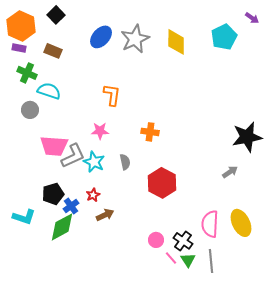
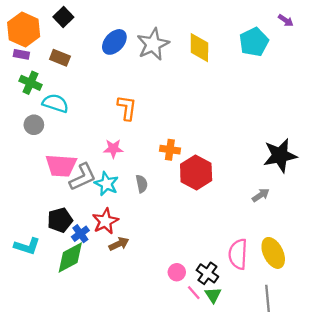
red hexagon: (162, 183) -> (196, 172), moved
red star: (93, 195) -> (105, 221), size x1.6
gray line: (211, 261) -> (268, 298), moved

